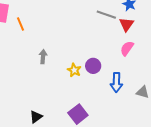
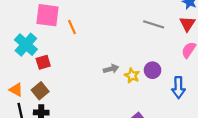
gray line: (106, 15) -> (154, 24), moved
gray arrow: (43, 57) -> (111, 69), moved, turned 72

